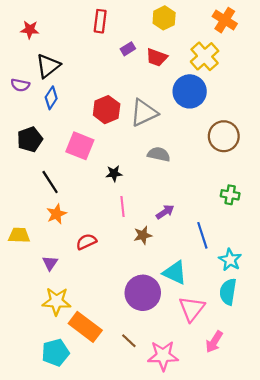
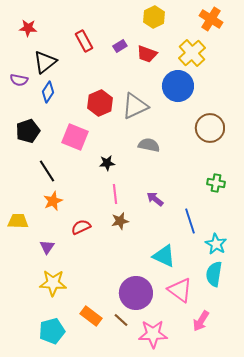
red rectangle: (100, 21) -> (84, 41), moved, turned -35
purple arrow: (165, 212) -> (155, 199), turned -108
brown star: (143, 235) -> (120, 221), moved
purple circle: (143, 293) -> (136, 293), moved
pink triangle: (192, 309) -> (180, 290), turned -32
orange rectangle: (85, 327) -> (91, 316), moved, size x0.7

